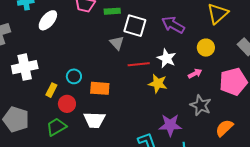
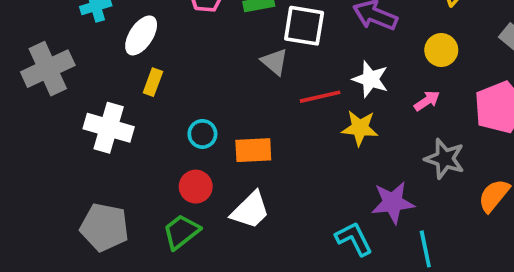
white cross: (25, 67) -> (109, 128), turned 35
yellow rectangle: (51, 90) -> (153, 82), moved
white trapezoid: (94, 120) -> (250, 210), turned -40

